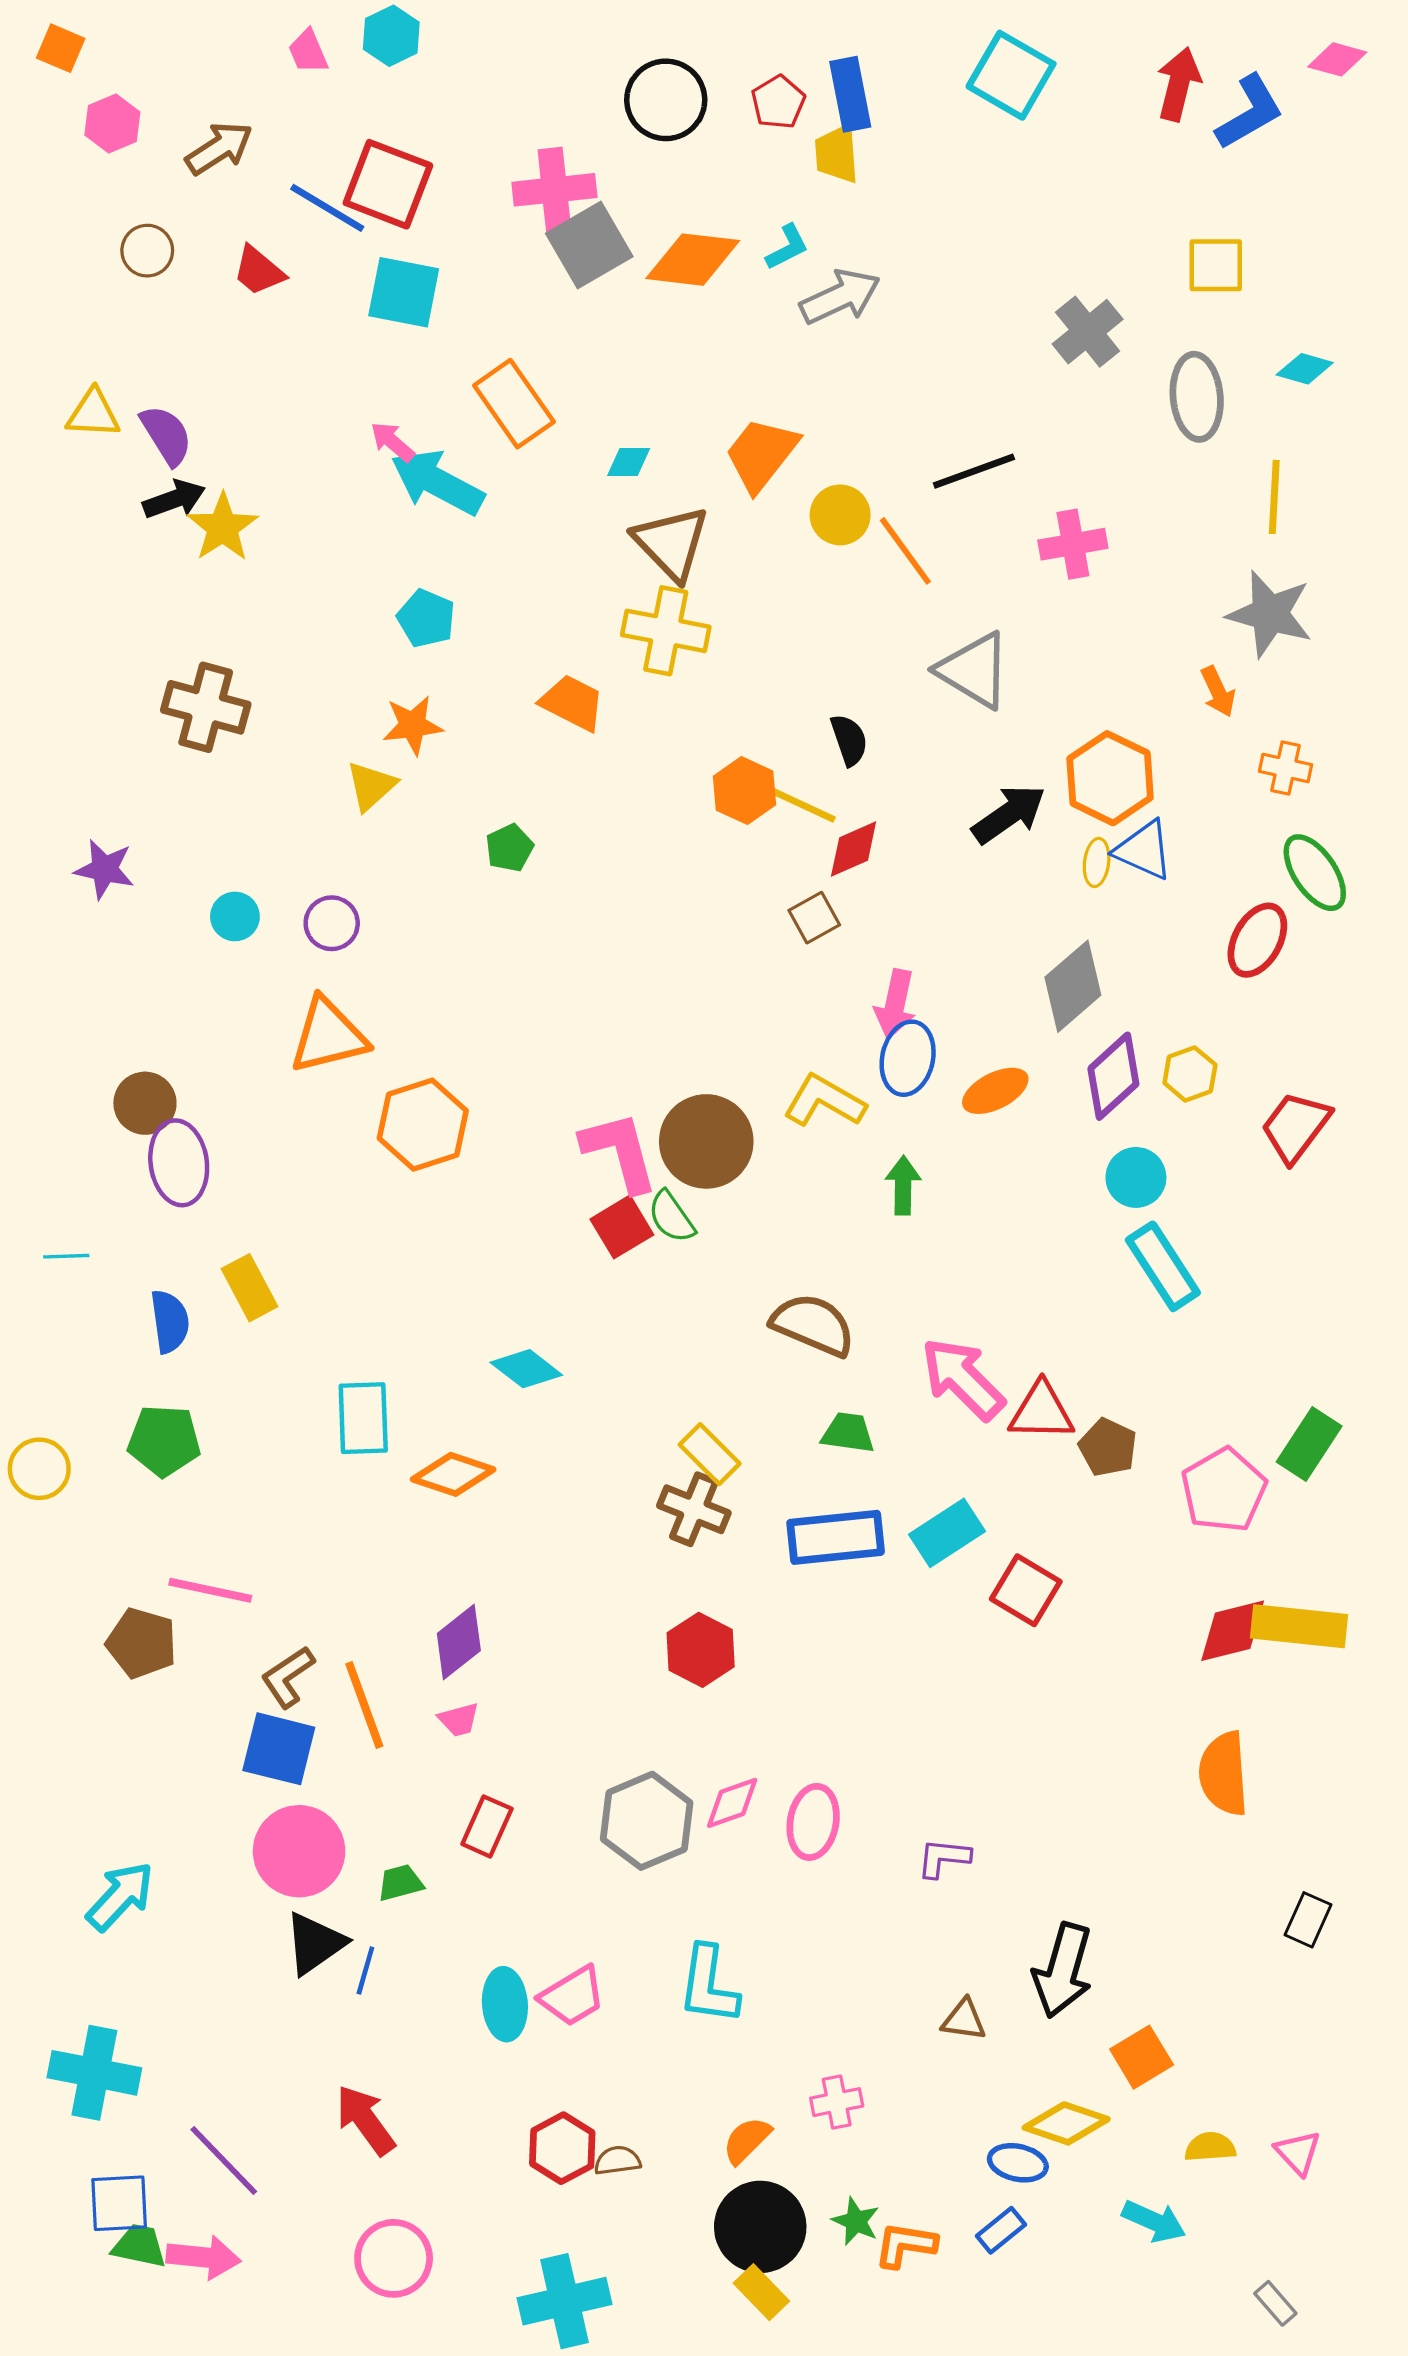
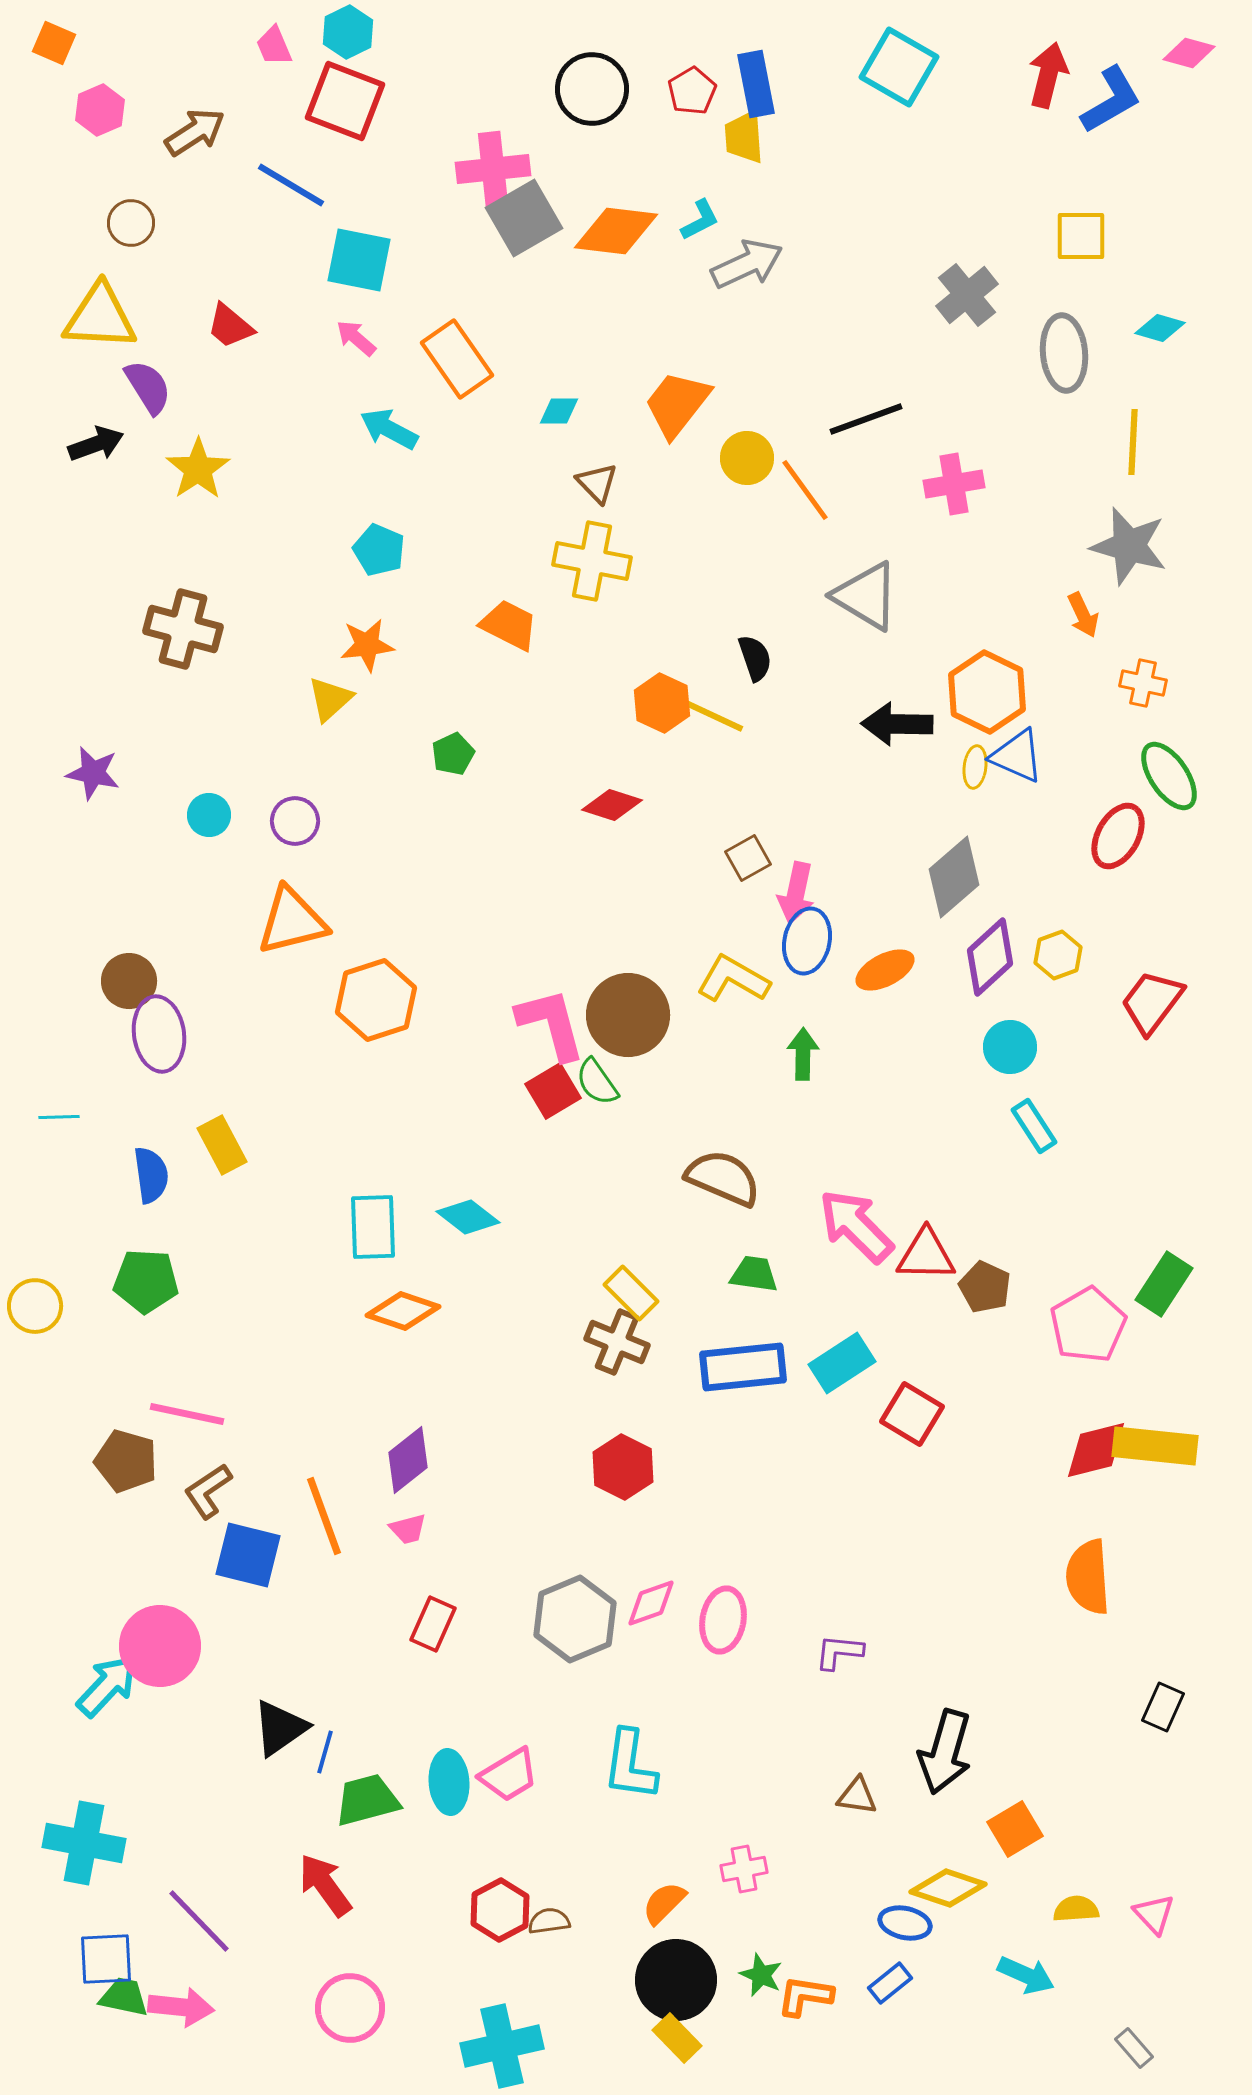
red square: (388, 184) -> (345, 101), moved
red trapezoid: (259, 271) -> (230, 326), moved
yellow triangle: (93, 414) -> (100, 317), moved, size x1.5
pink arrow: (392, 442) -> (356, 338), moved
cyan arrow: (437, 482) -> (389, 429), size x0.7
black arrow: (174, 499) -> (96, 444), moved
brown triangle: (671, 543) -> (597, 483), size x0.6
black arrow: (1009, 814) -> (897, 724), turned -144
red diamond: (854, 849) -> (612, 805), moved, turned 42
brown square: (814, 918) -> (748, 858), moved
cyan rectangle: (1163, 1266) -> (1034, 1126), size x0.7
cyan rectangle: (363, 1418) -> (373, 1227), moved
brown L-shape: (288, 1677) -> (208, 1491), moved
pink circle: (299, 1851) -> (160, 1646), moved
green trapezoid: (400, 1883) -> (367, 1800), moved, size x1.6

